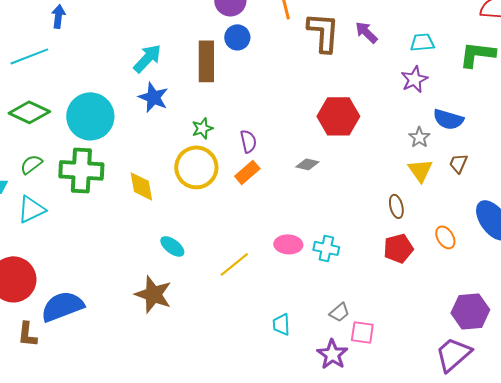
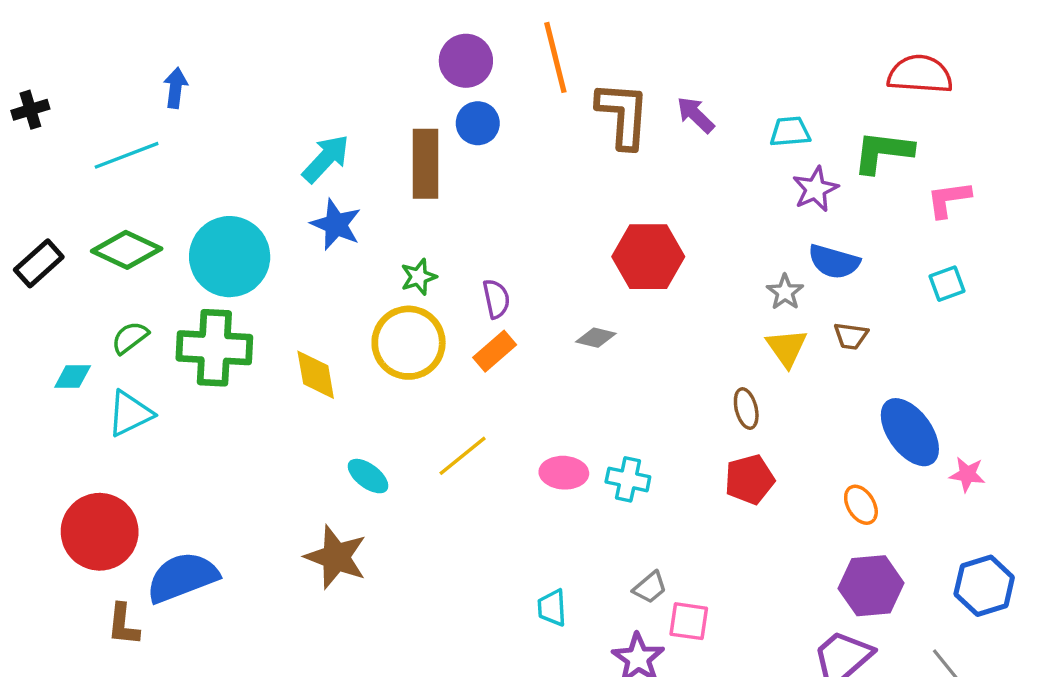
purple star: (414, 79) -> (815, 189), moved
brown trapezoid: (458, 163) -> (851, 336), turned -105
orange ellipse: (445, 237) -> (861, 505), moved
yellow line: (234, 264) -> (463, 456), moved

